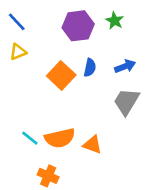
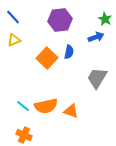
green star: (115, 21) -> (105, 19), moved
blue arrow: (125, 66) -> (96, 37), moved
orange cross: (48, 176) -> (24, 135), moved

